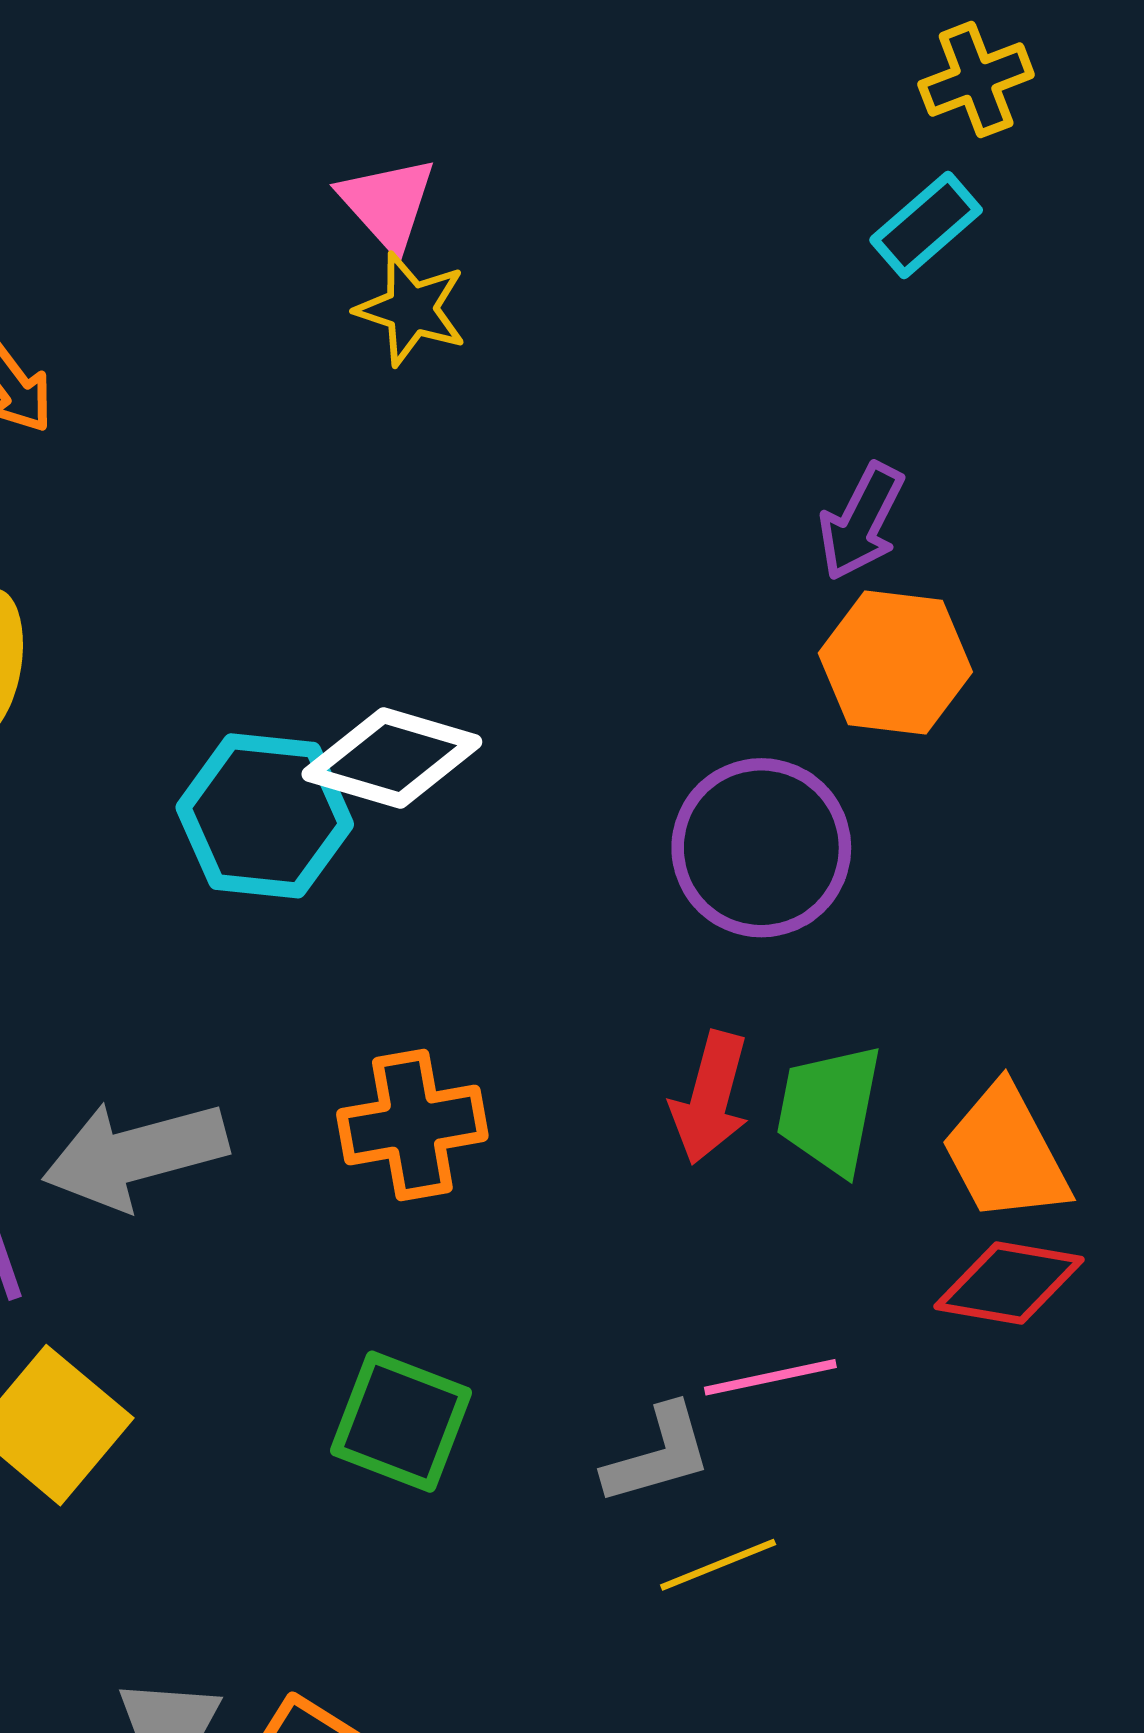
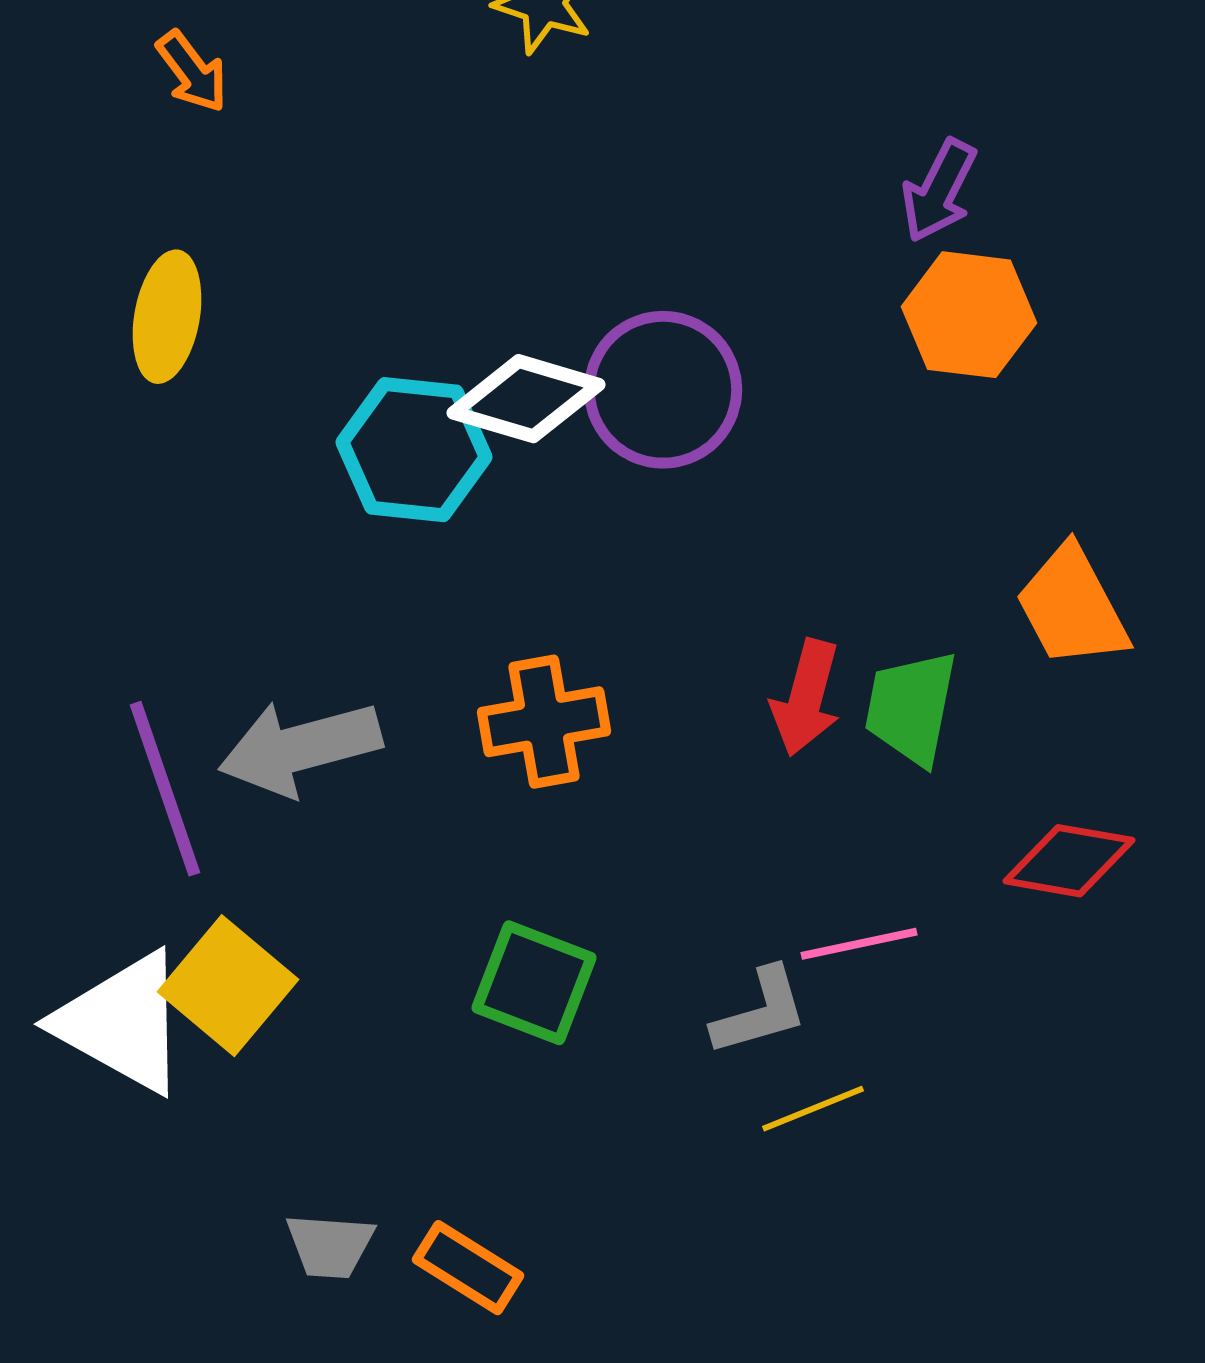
purple circle: (761, 848) -> (663, 390), moved
orange trapezoid: (1006, 1153) -> (1072, 607), moved

